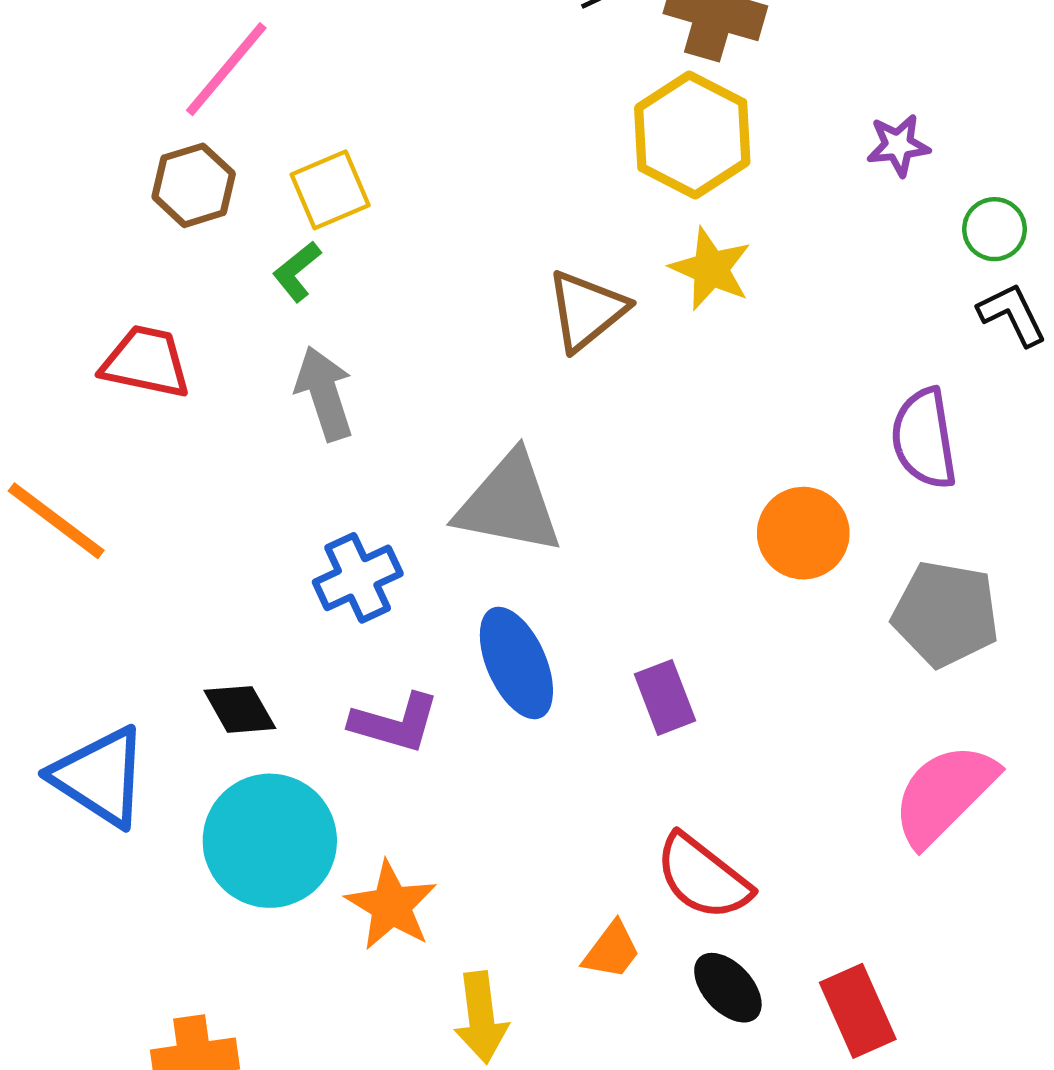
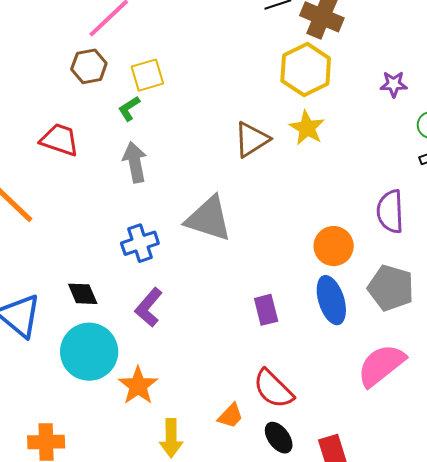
blue ellipse: (516, 663) -> (331, 300), moved
purple L-shape: (395, 723) -> (149, 307), turned 108

